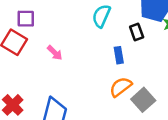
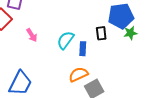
cyan semicircle: (101, 16) -> (65, 40), moved

